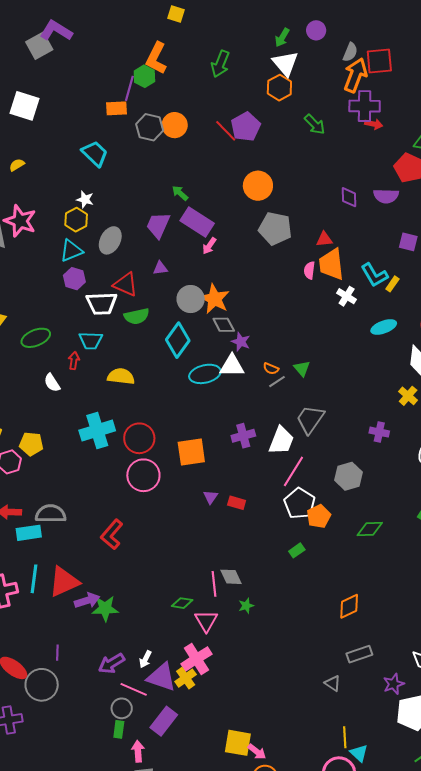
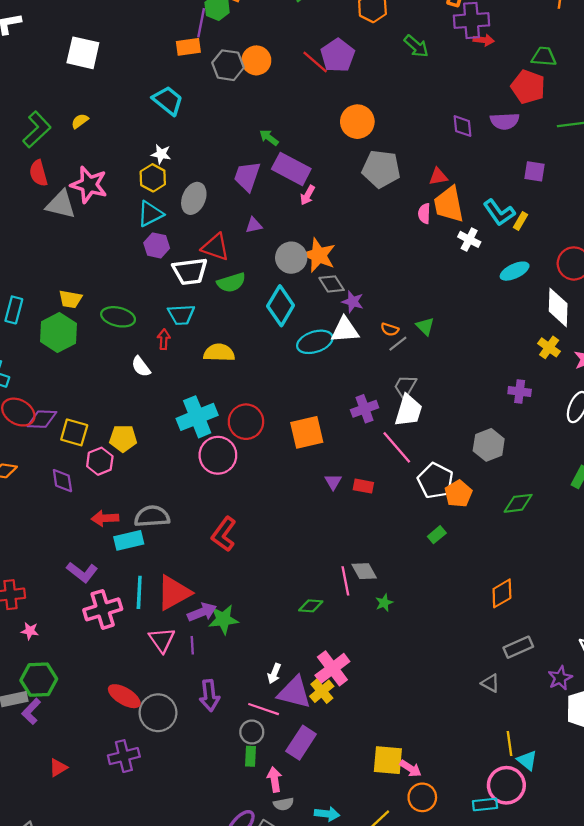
green ellipse: (36, 338) -> (118, 317), turned 40
gray trapezoid: (310, 419) -> (405, 387), moved, size x0.7
pink line: (293, 471) -> (397, 447), moved, turned -68
pink circle: (143, 475) -> (218, 455), moved
pink triangle: (206, 621) -> (162, 640), moved
purple line: (57, 653) -> (192, 645), moved
purple arrow: (111, 663) -> (209, 695), moved, turned -60

